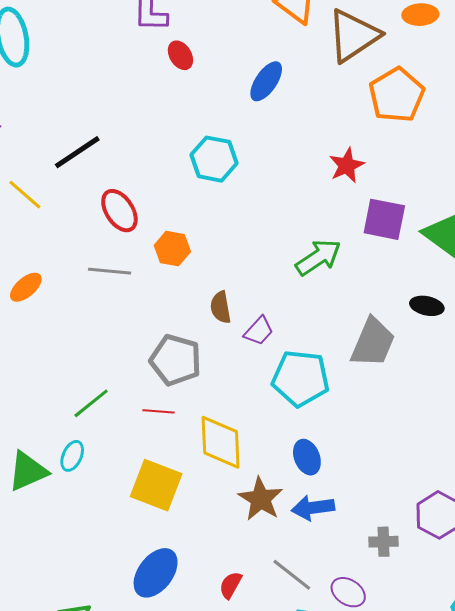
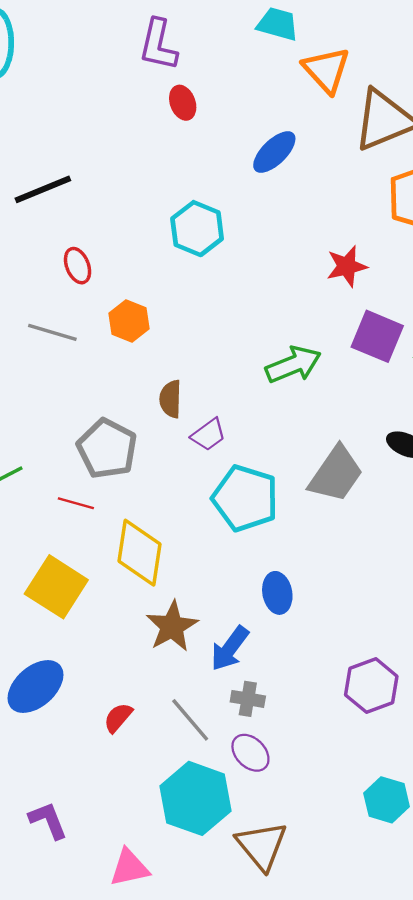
red ellipse: (119, 211) -> (78, 266), size x0.7
blue ellipse: (307, 457) -> (277, 593), moved
blue arrow: (313, 508) -> (230, 649), turned -57
gray cross: (383, 542) -> (248, 699), moved

